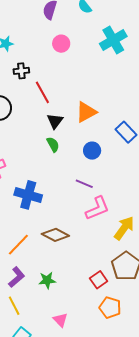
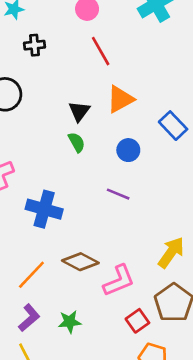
red line: (42, 92) -> (101, 51), moved
pink L-shape: (97, 208) -> (119, 281), moved

